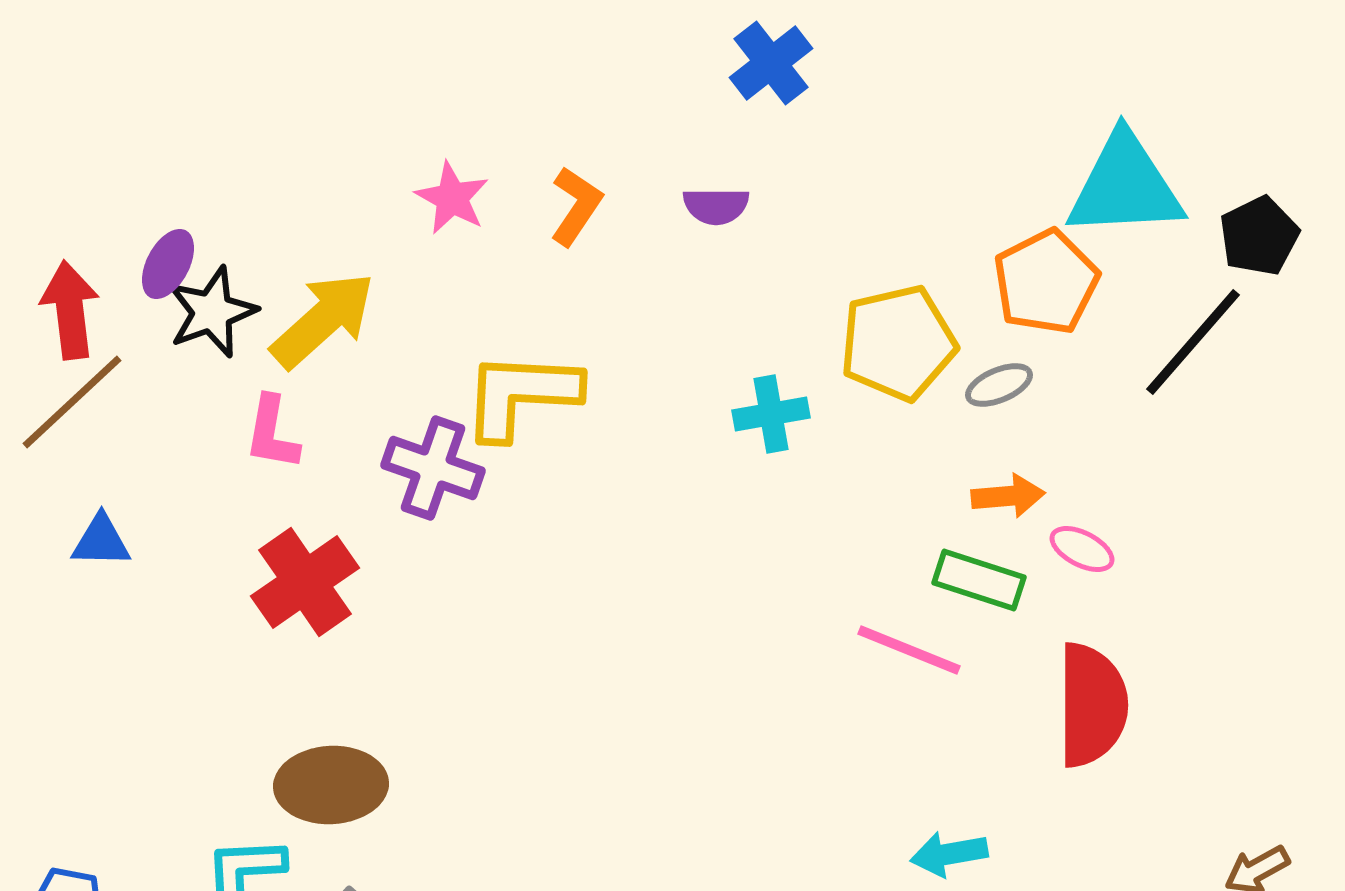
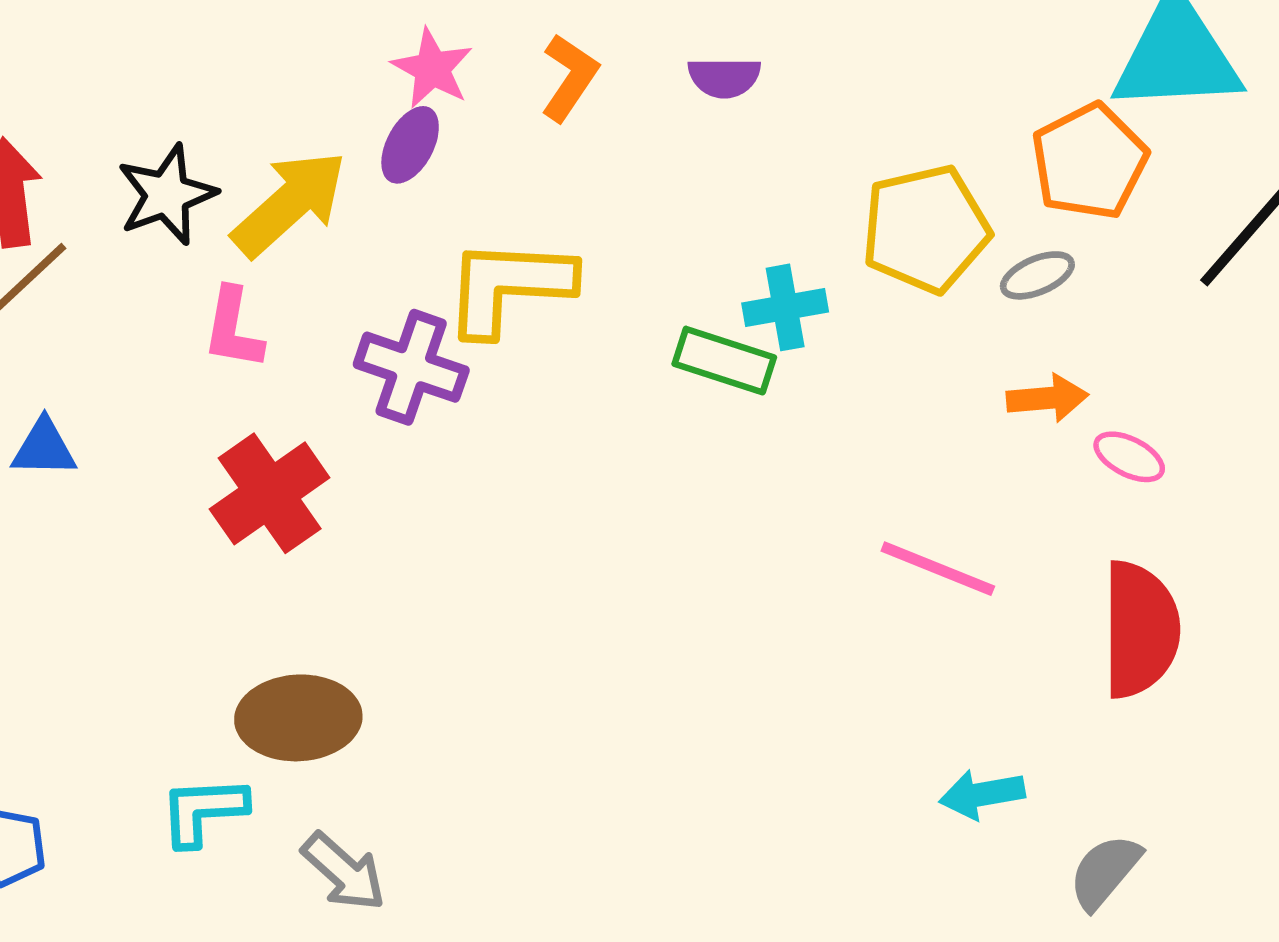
purple ellipse: (168, 264) -> (410, 145), moved
green rectangle: (979, 580) -> (724, 361), moved

